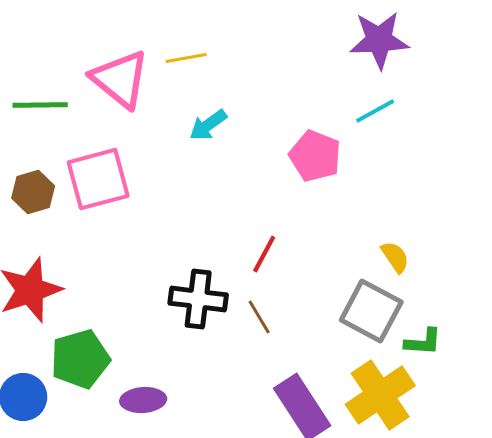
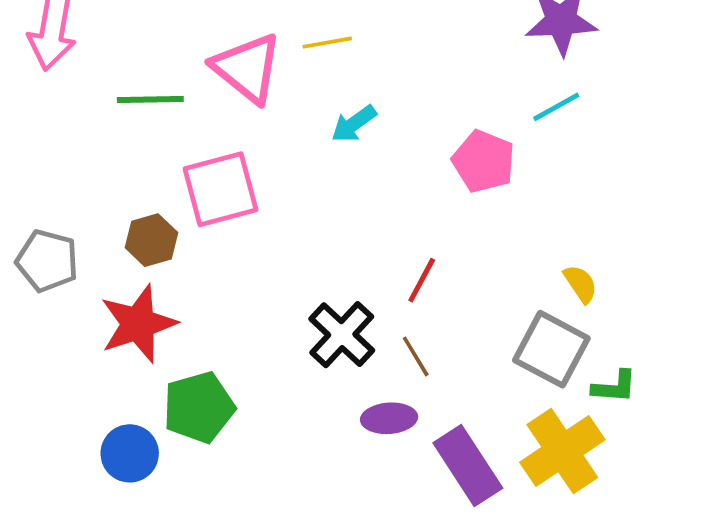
brown hexagon: (33, 192) -> (151, 240), moved
black cross: (198, 299) -> (342, 335), turned 36
purple ellipse: (143, 400) -> (389, 418), moved

